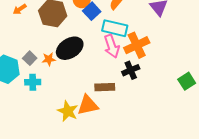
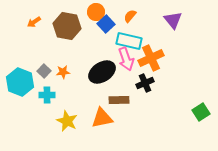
black ellipse: (70, 48) -> (102, 72), moved
green square: (187, 81) -> (201, 112), moved
yellow star: (68, 111) -> (67, 121), moved

